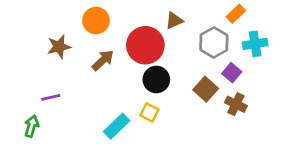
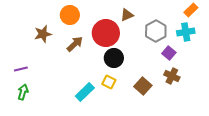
orange rectangle: (236, 14) -> (191, 10), moved
brown square: (206, 89) -> (143, 86), moved
purple line: (51, 97) -> (21, 69), moved

